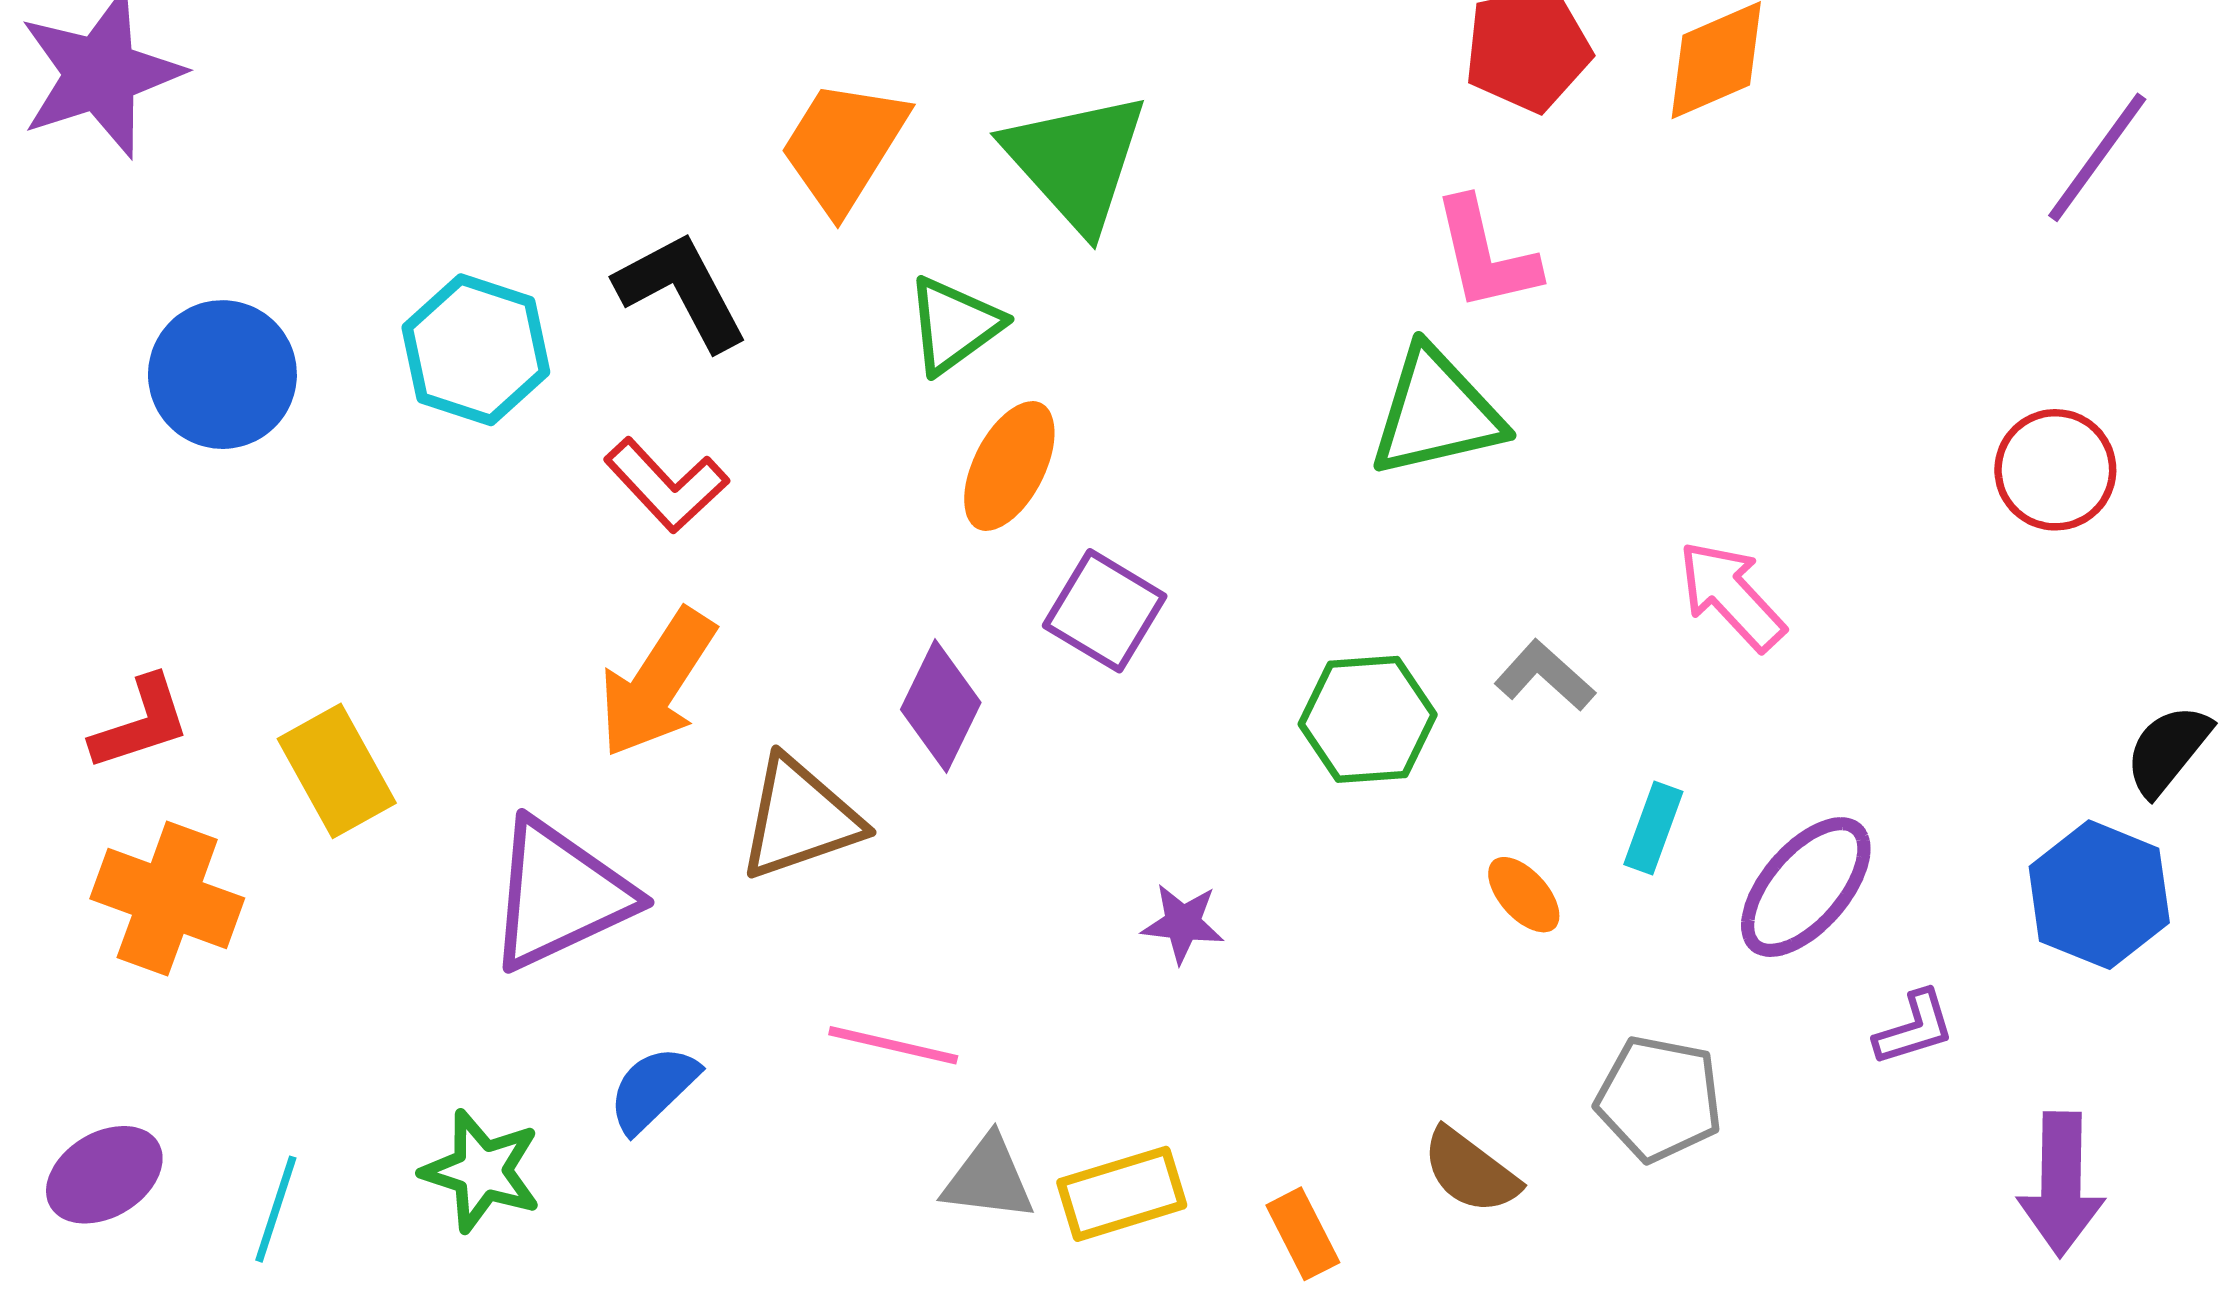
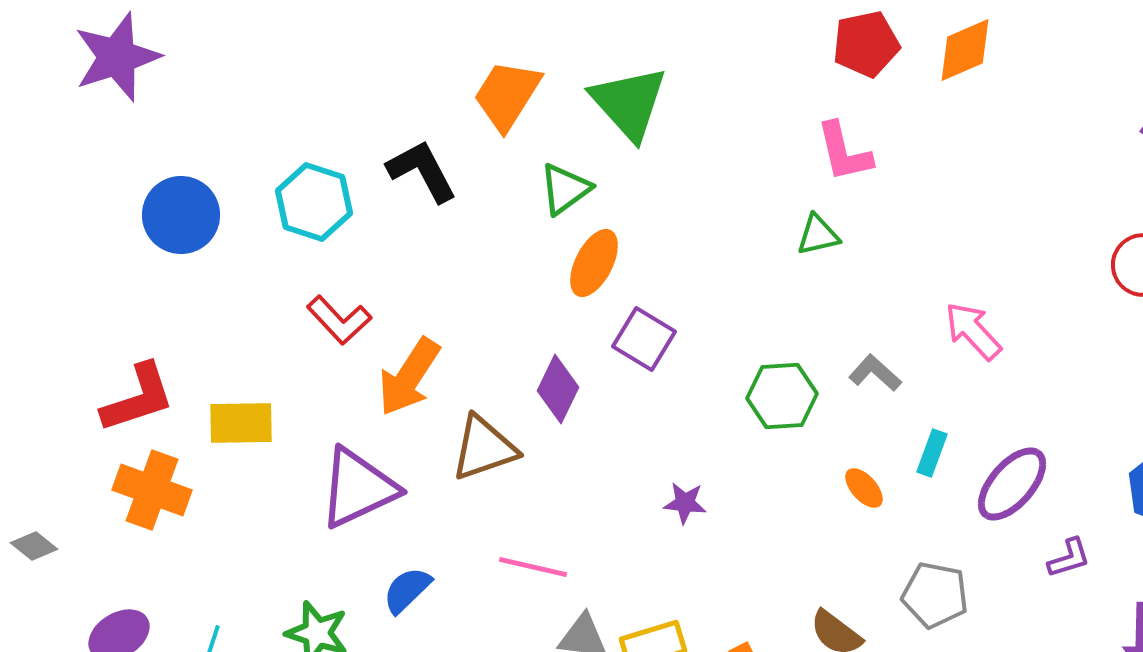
green triangle: (1436, 413) -> (818, 235), size x0.6
red L-shape: (666, 485) -> (339, 320), moved
red L-shape: (141, 723) -> (138, 398), size x1.4
yellow rectangle: (337, 771) -> (241, 423), turned -62

